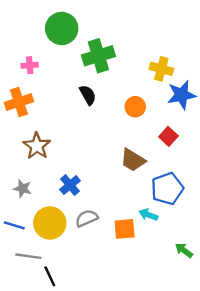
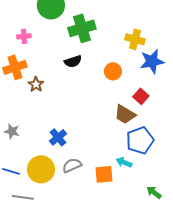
black semicircle: (88, 95) -> (73, 61), turned 102
brown star: (37, 146) -> (36, 84), moved, size x0.7
brown trapezoid: (133, 160) -> (125, 114), moved
gray star: (23, 189) -> (12, 131), moved

